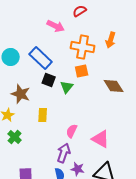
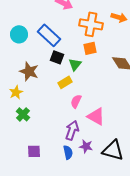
orange arrow: (111, 40) -> (119, 17), turned -91
yellow rectangle: (43, 115) -> (65, 82), moved, turned 56
pink semicircle: (72, 131) -> (76, 101), moved
pink triangle: (101, 139) -> (96, 116), moved

